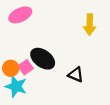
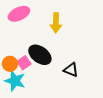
yellow arrow: (90, 25) -> (56, 23), moved

